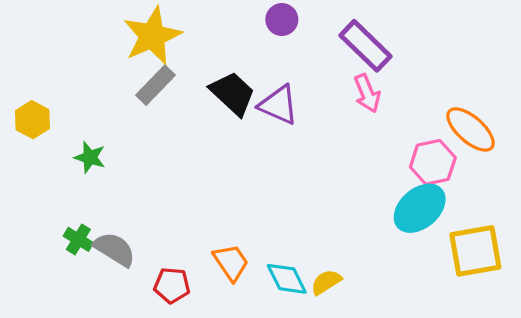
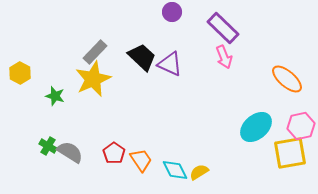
yellow star: (152, 36) -> (93, 79), moved
pink hexagon: (433, 162) -> (301, 126), moved
red pentagon: (172, 285) -> (114, 153), moved, turned 30

